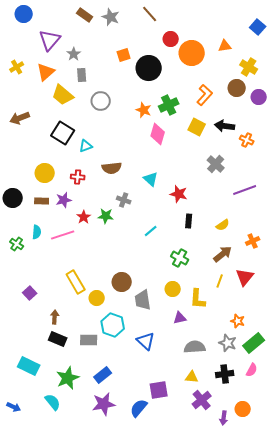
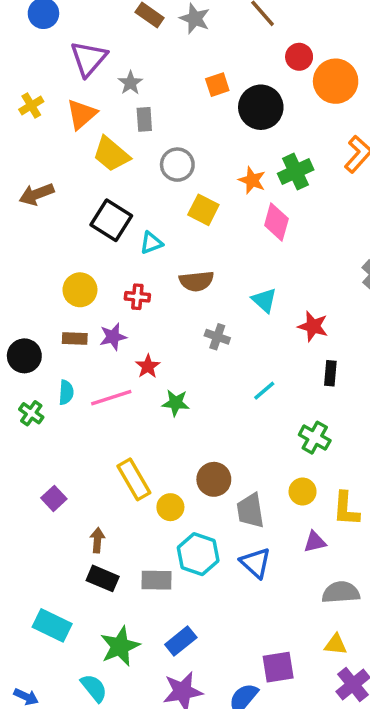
yellow square: (197, 127) -> (203, 210), moved
black circle: (13, 198) -> (24, 356), moved
green star: (106, 216) -> (176, 403), moved
blue triangle: (146, 341) -> (256, 563), moved

